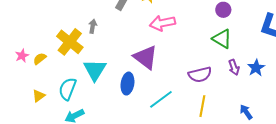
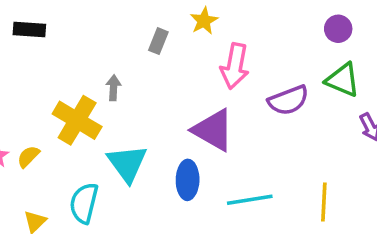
pink arrow: (162, 23) -> (235, 66), turned -60
purple semicircle: (200, 75) -> (288, 100), moved
cyan line: (161, 99) -> (250, 200), turned 35

